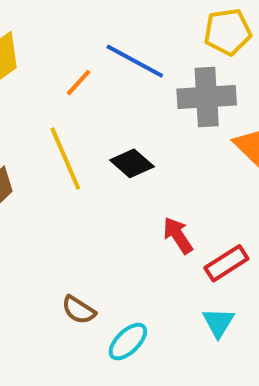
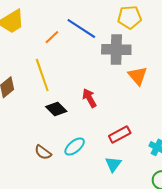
black diamond: (132, 163) -> (56, 109), moved
red arrow: (178, 235) -> (89, 98), moved
cyan ellipse: (128, 342) -> (75, 147), moved

